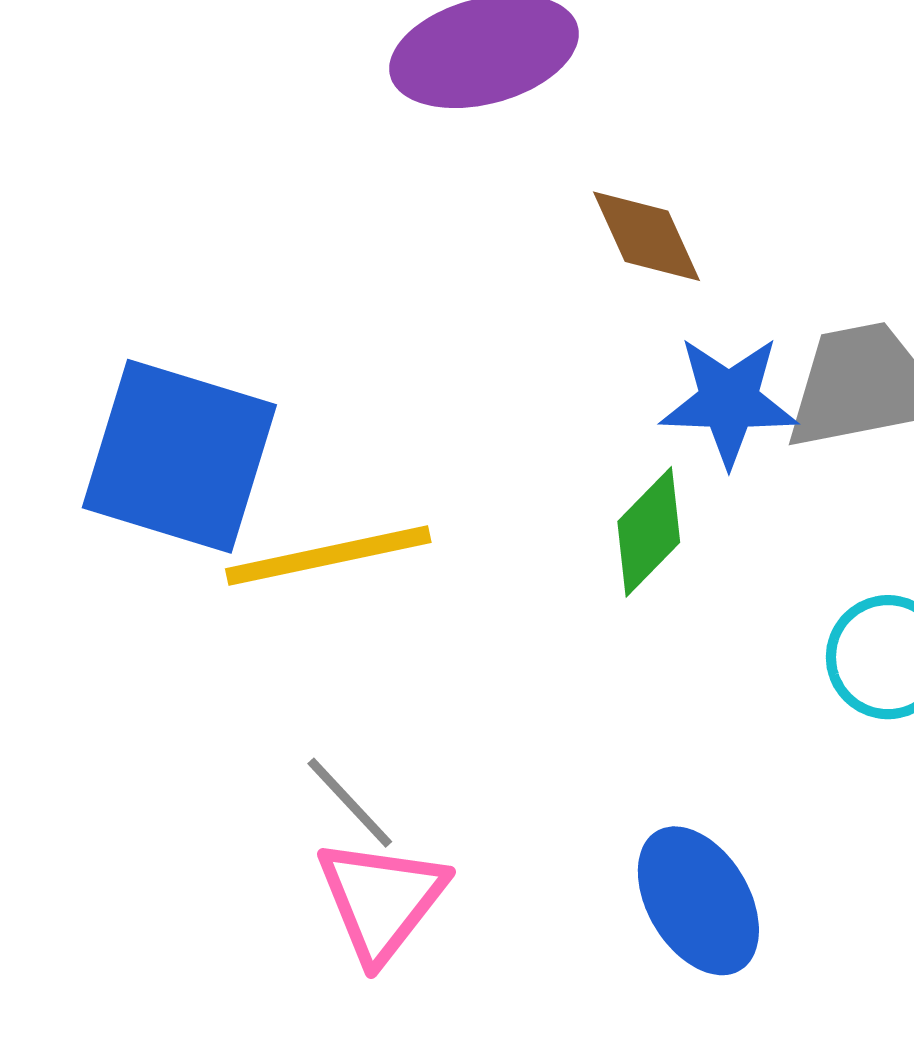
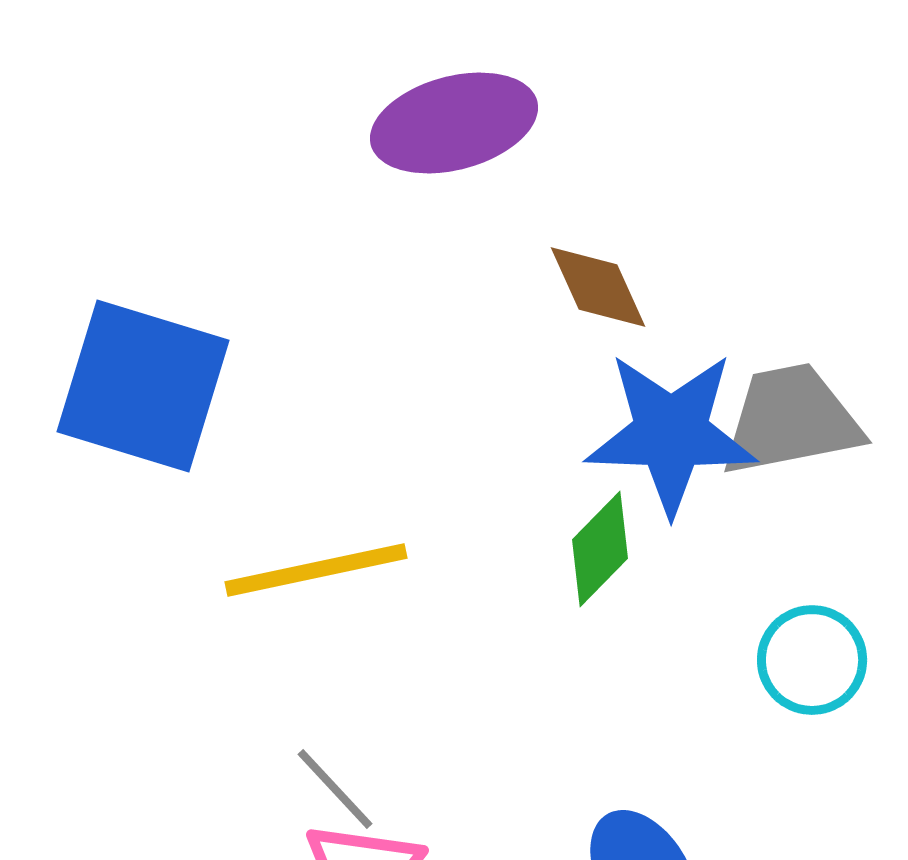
blue star: (729, 401) -> (671, 433), size x1.4
blue square: (179, 456) -> (143, 386), moved

